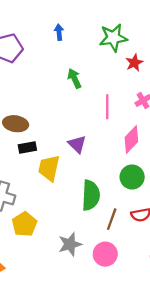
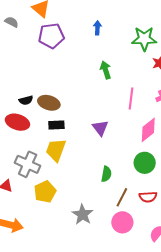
yellow trapezoid: (49, 168) -> (56, 150), moved
green semicircle: (91, 195) -> (106, 174), size x0.6
gray star: (70, 244) -> (83, 215), turned -30
pink circle: (105, 254) -> (122, 222), moved

